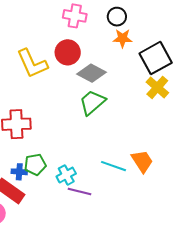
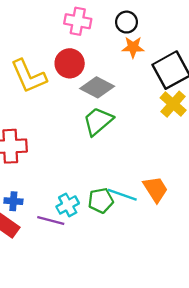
green pentagon: (35, 164) -> (101, 201), moved
purple line: (79, 192) -> (51, 220), moved

